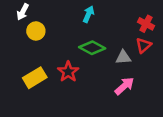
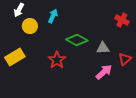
cyan arrow: (89, 14) -> (53, 16), moved
red triangle: (144, 45) -> (125, 59), moved
yellow rectangle: (35, 78) -> (15, 57), moved

